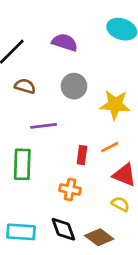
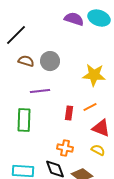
purple semicircle: (65, 42) -> (74, 19), moved
gray circle: (74, 86) -> (50, 61), moved
orange cross: (70, 189) -> (65, 148), moved

